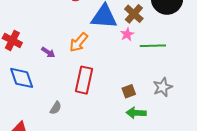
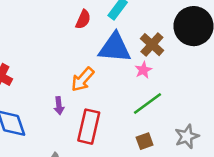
green line: (153, 46) -> (148, 104), moved, turned -35
purple arrow: (48, 52) -> (59, 106), moved, turned 48

